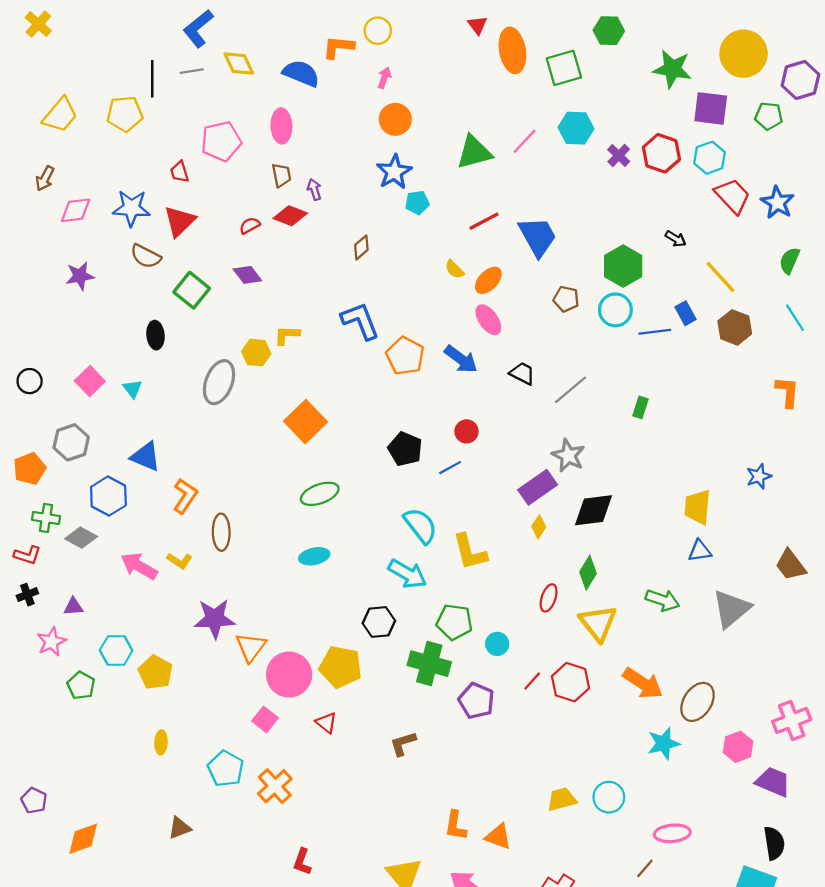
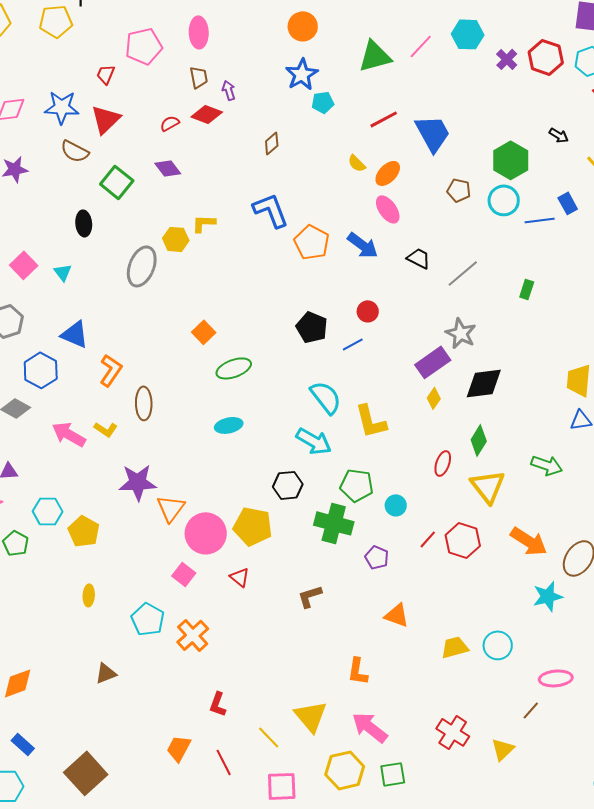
red trapezoid: (180, 172) -> (106, 74), turned 40
orange square: (306, 422) -> (204, 332), moved, size x0.6
purple pentagon: (476, 701) -> (377, 557), size x0.7
orange triangle: (498, 837) -> (397, 615), moved

